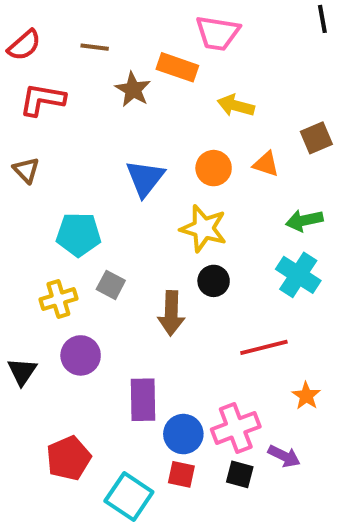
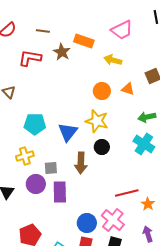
pink trapezoid: (218, 33) -> (122, 30), moved, turned -35
red L-shape: (42, 100) -> (30, 58), moved
blue triangle: (145, 178) -> (68, 132), moved
gray square: (111, 285) -> (51, 168), moved, turned -32
red line: (264, 347) -> (127, 193), moved
purple rectangle: (143, 400) -> (60, 192), moved
pink cross: (236, 428) -> (113, 220), turned -30
purple arrow: (284, 456) -> (148, 234), moved, turned -133

